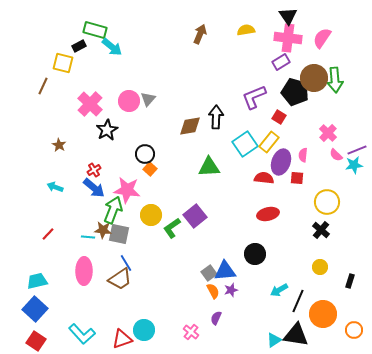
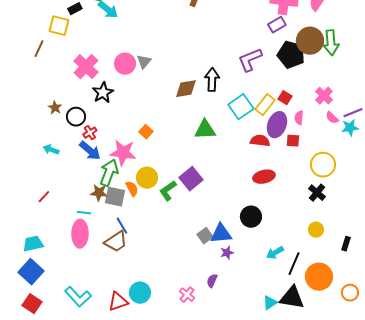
red square: (279, 117) -> (285, 98), moved
black circle: (145, 154) -> (76, 117), moved
cyan line: (88, 237) -> (84, 213), moved
orange semicircle: (213, 291) -> (132, 189), moved

